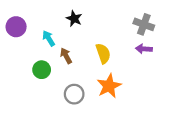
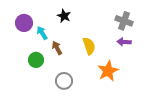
purple circle: (16, 27) -> (24, 23), moved
orange star: (109, 86) -> (108, 71), moved

